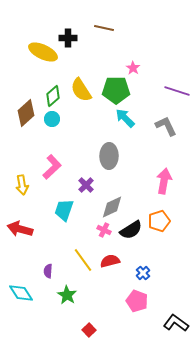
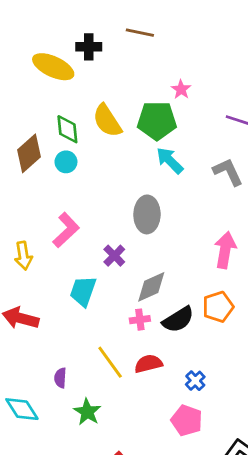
green diamond: (53, 96) -> (67, 129), turned -55
pink cross: (104, 230) -> (140, 320), turned -32

